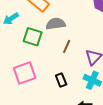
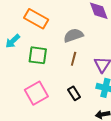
gray semicircle: (56, 24) -> (73, 35), moved

